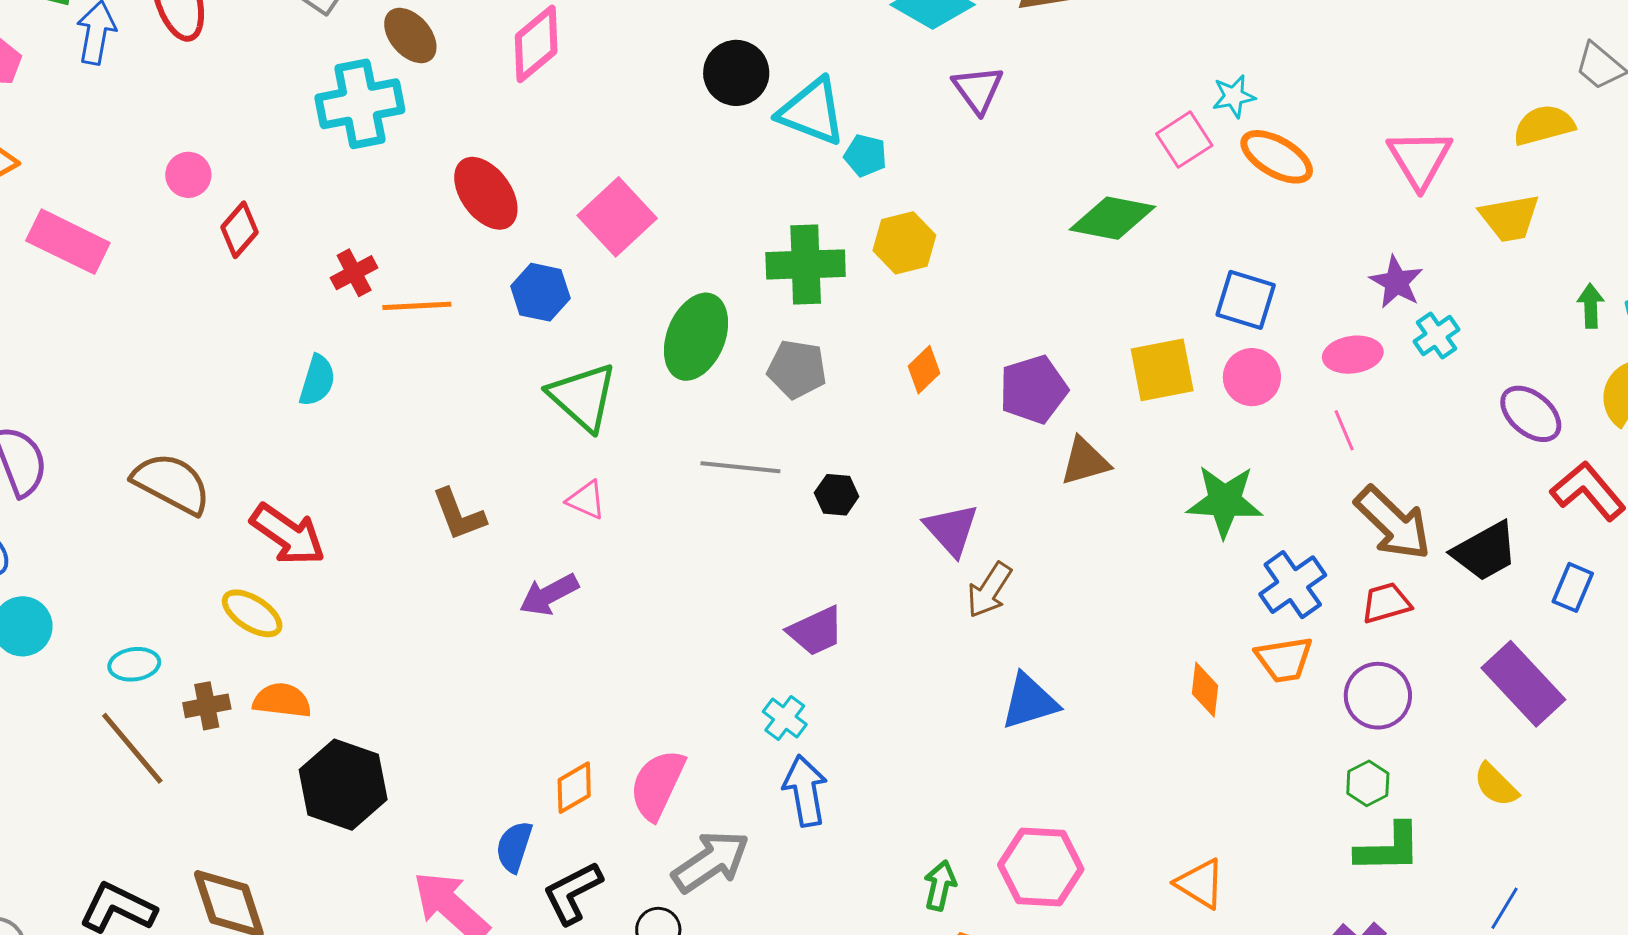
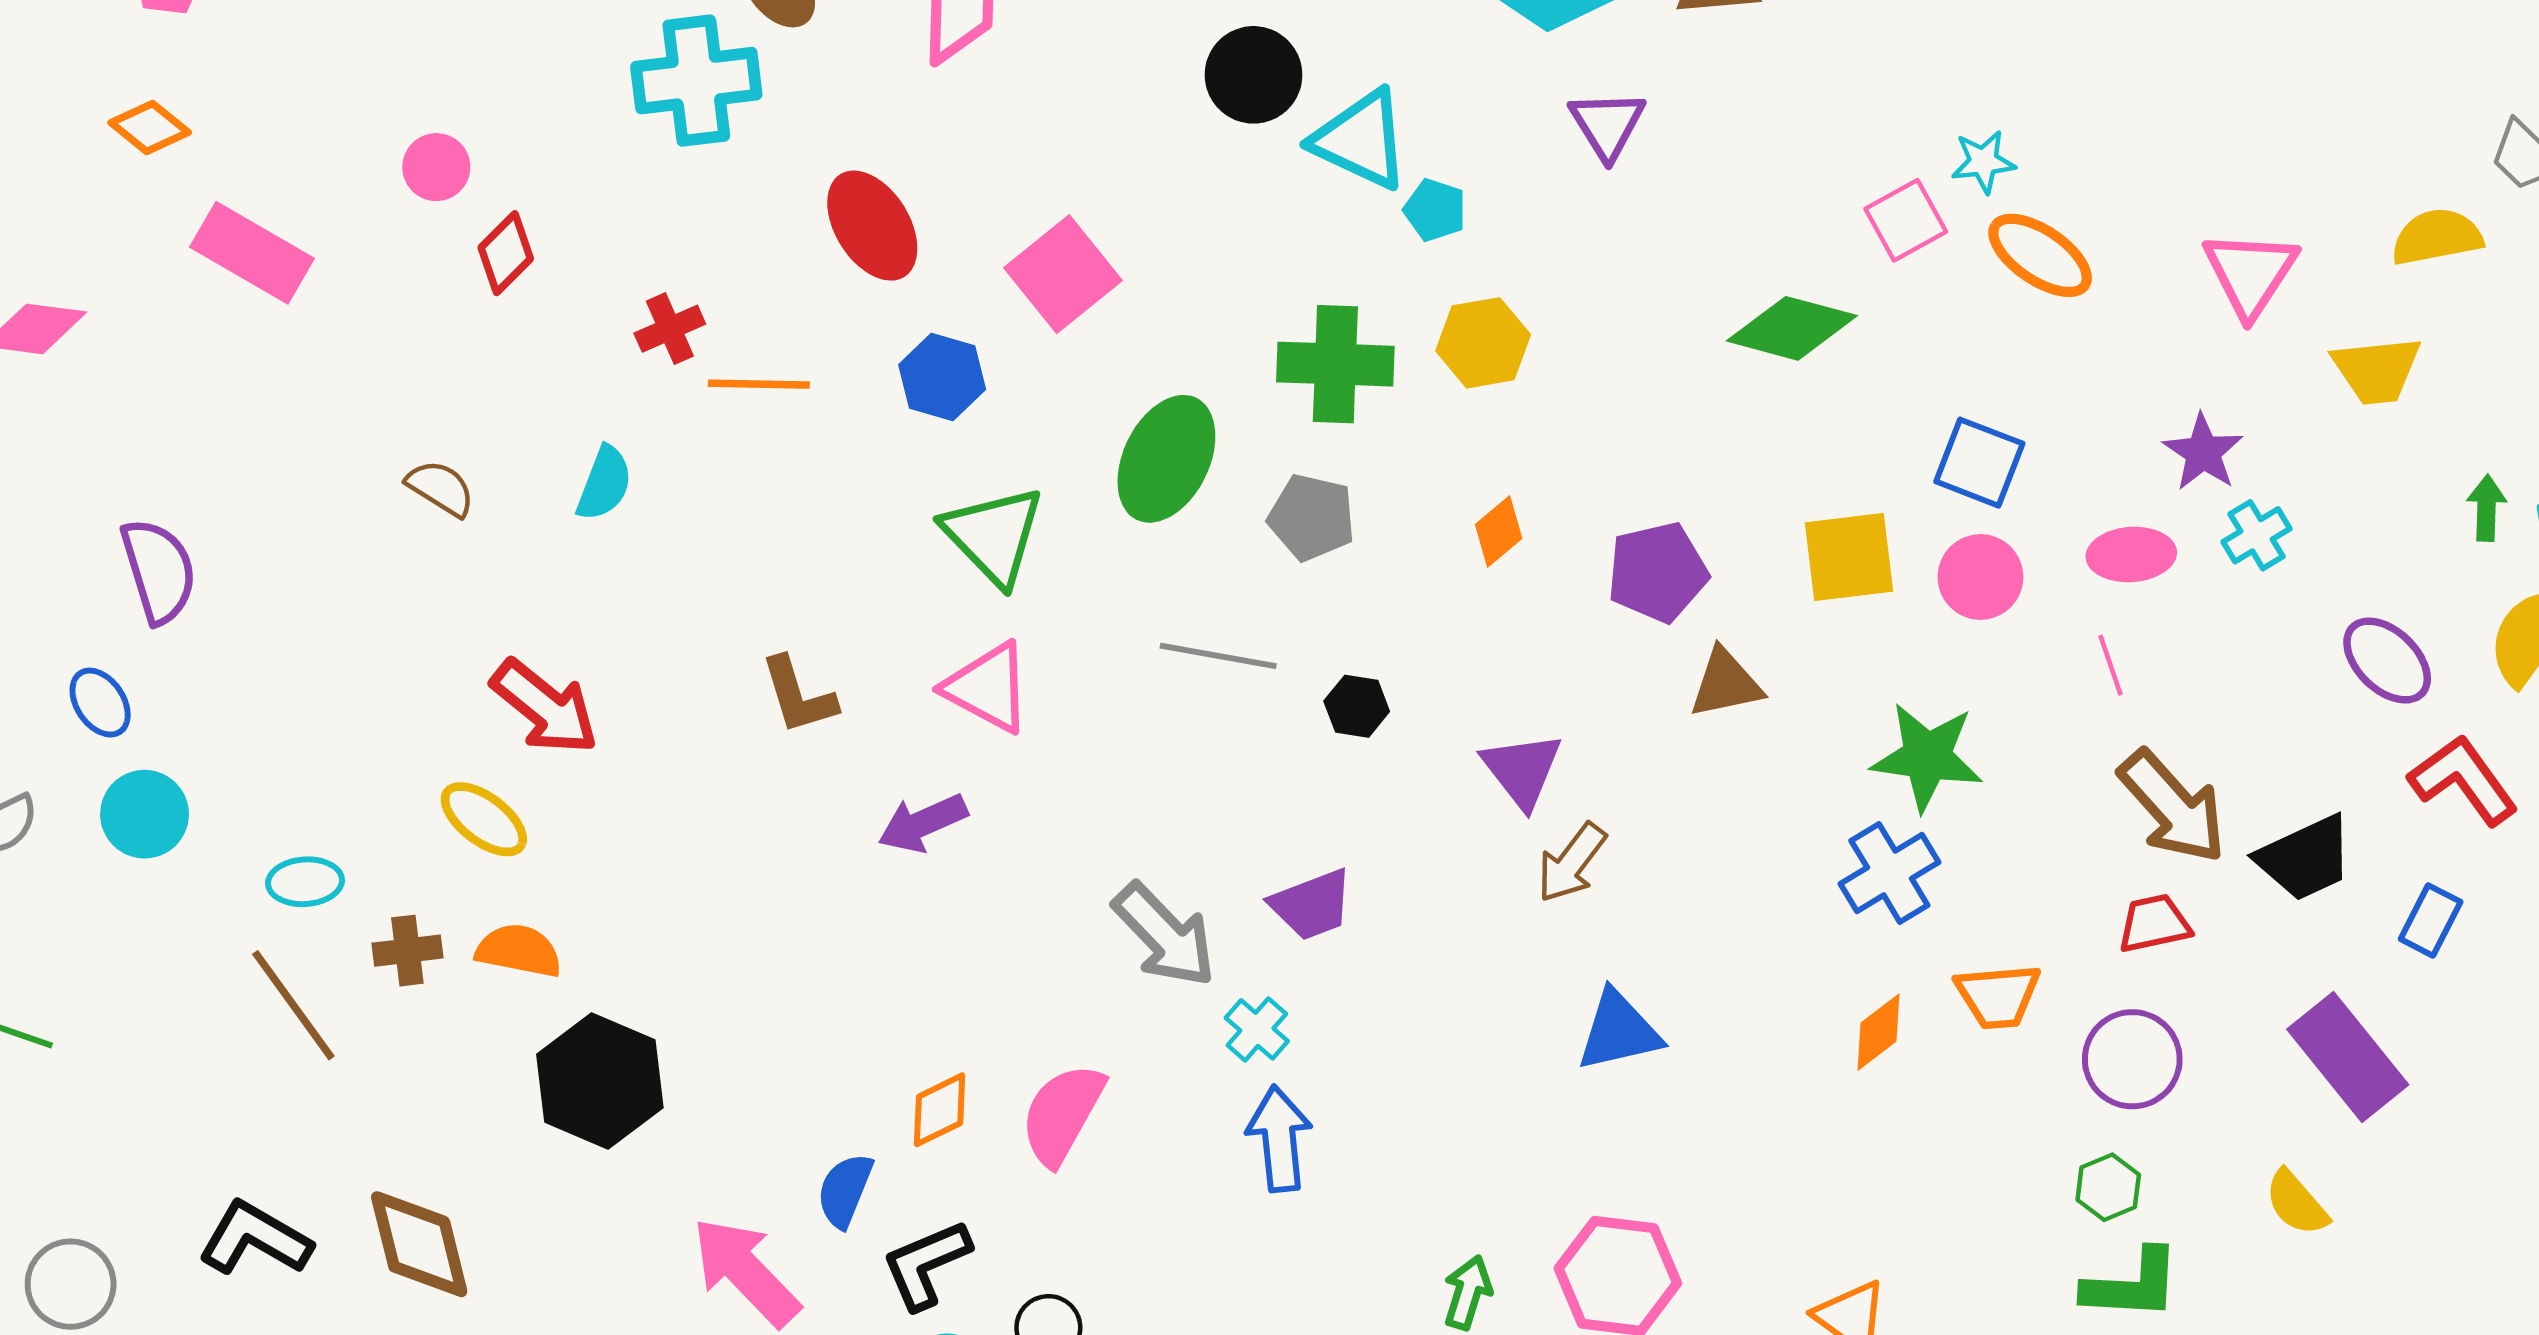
brown semicircle: (172, 483) -> (441, 488), moved, size x0.6
pink triangle: (586, 500) -> (988, 688), size x1.6
blue cross: (1293, 585) -> (1889, 873), moved
orange diamond: (1205, 690) -> (1878, 1032), turned 42
gray arrow: (711, 862) -> (1165, 935), moved, turned 76

